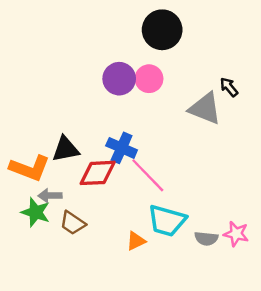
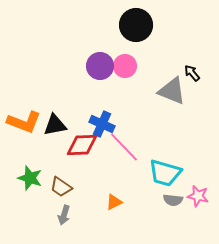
orange L-shape: (30, 168) -> (24, 122), moved
gray arrow: (50, 196) -> (64, 215), moved, turned -72
cyan trapezoid: (167, 221) -> (165, 173), moved

